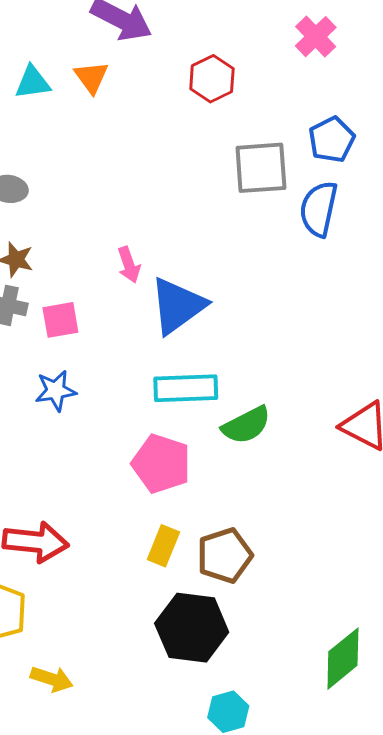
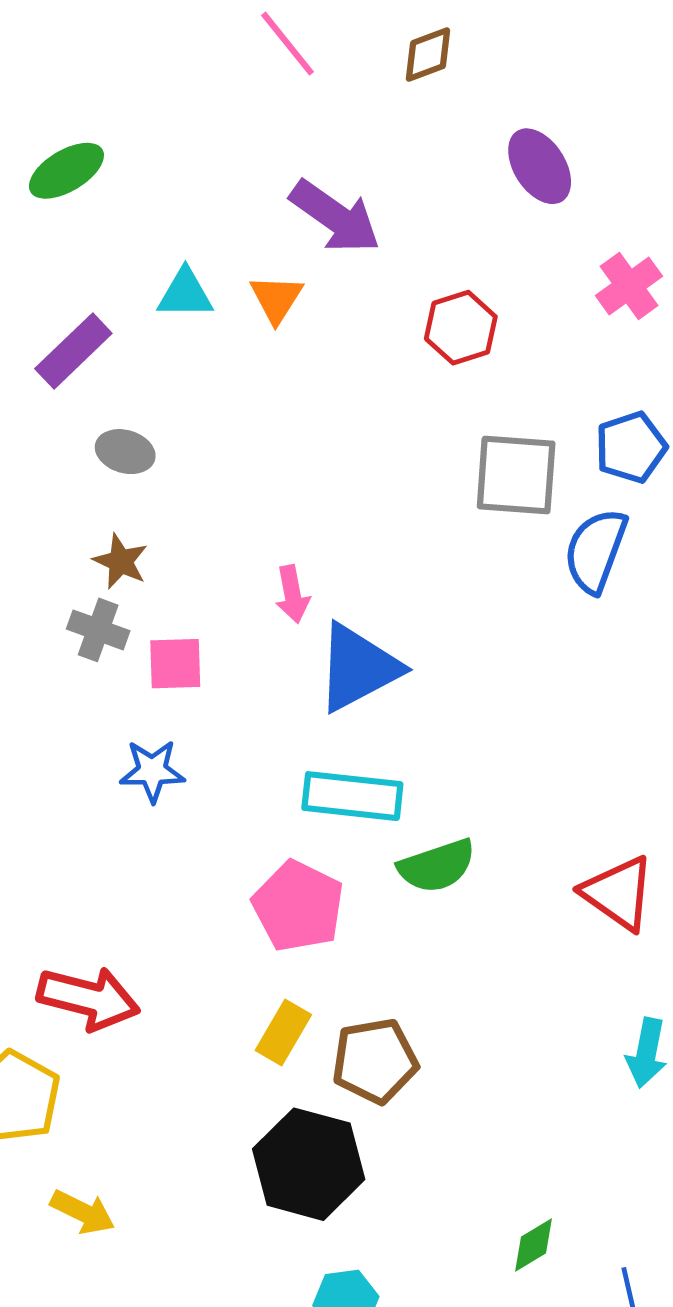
green diamond: (343, 659) -> (534, 1245), size x0.6

